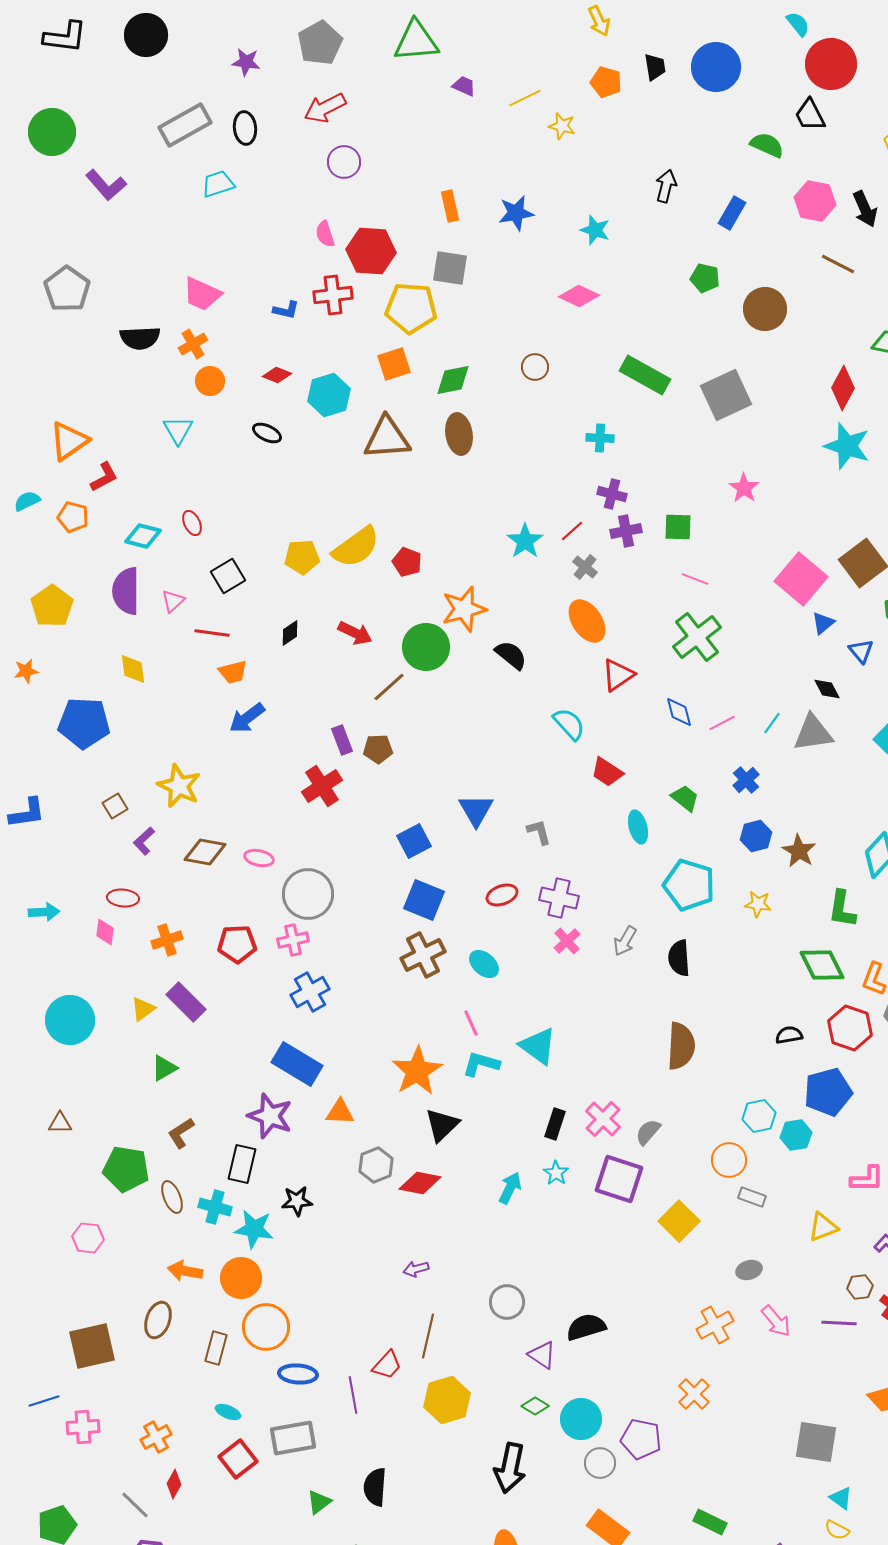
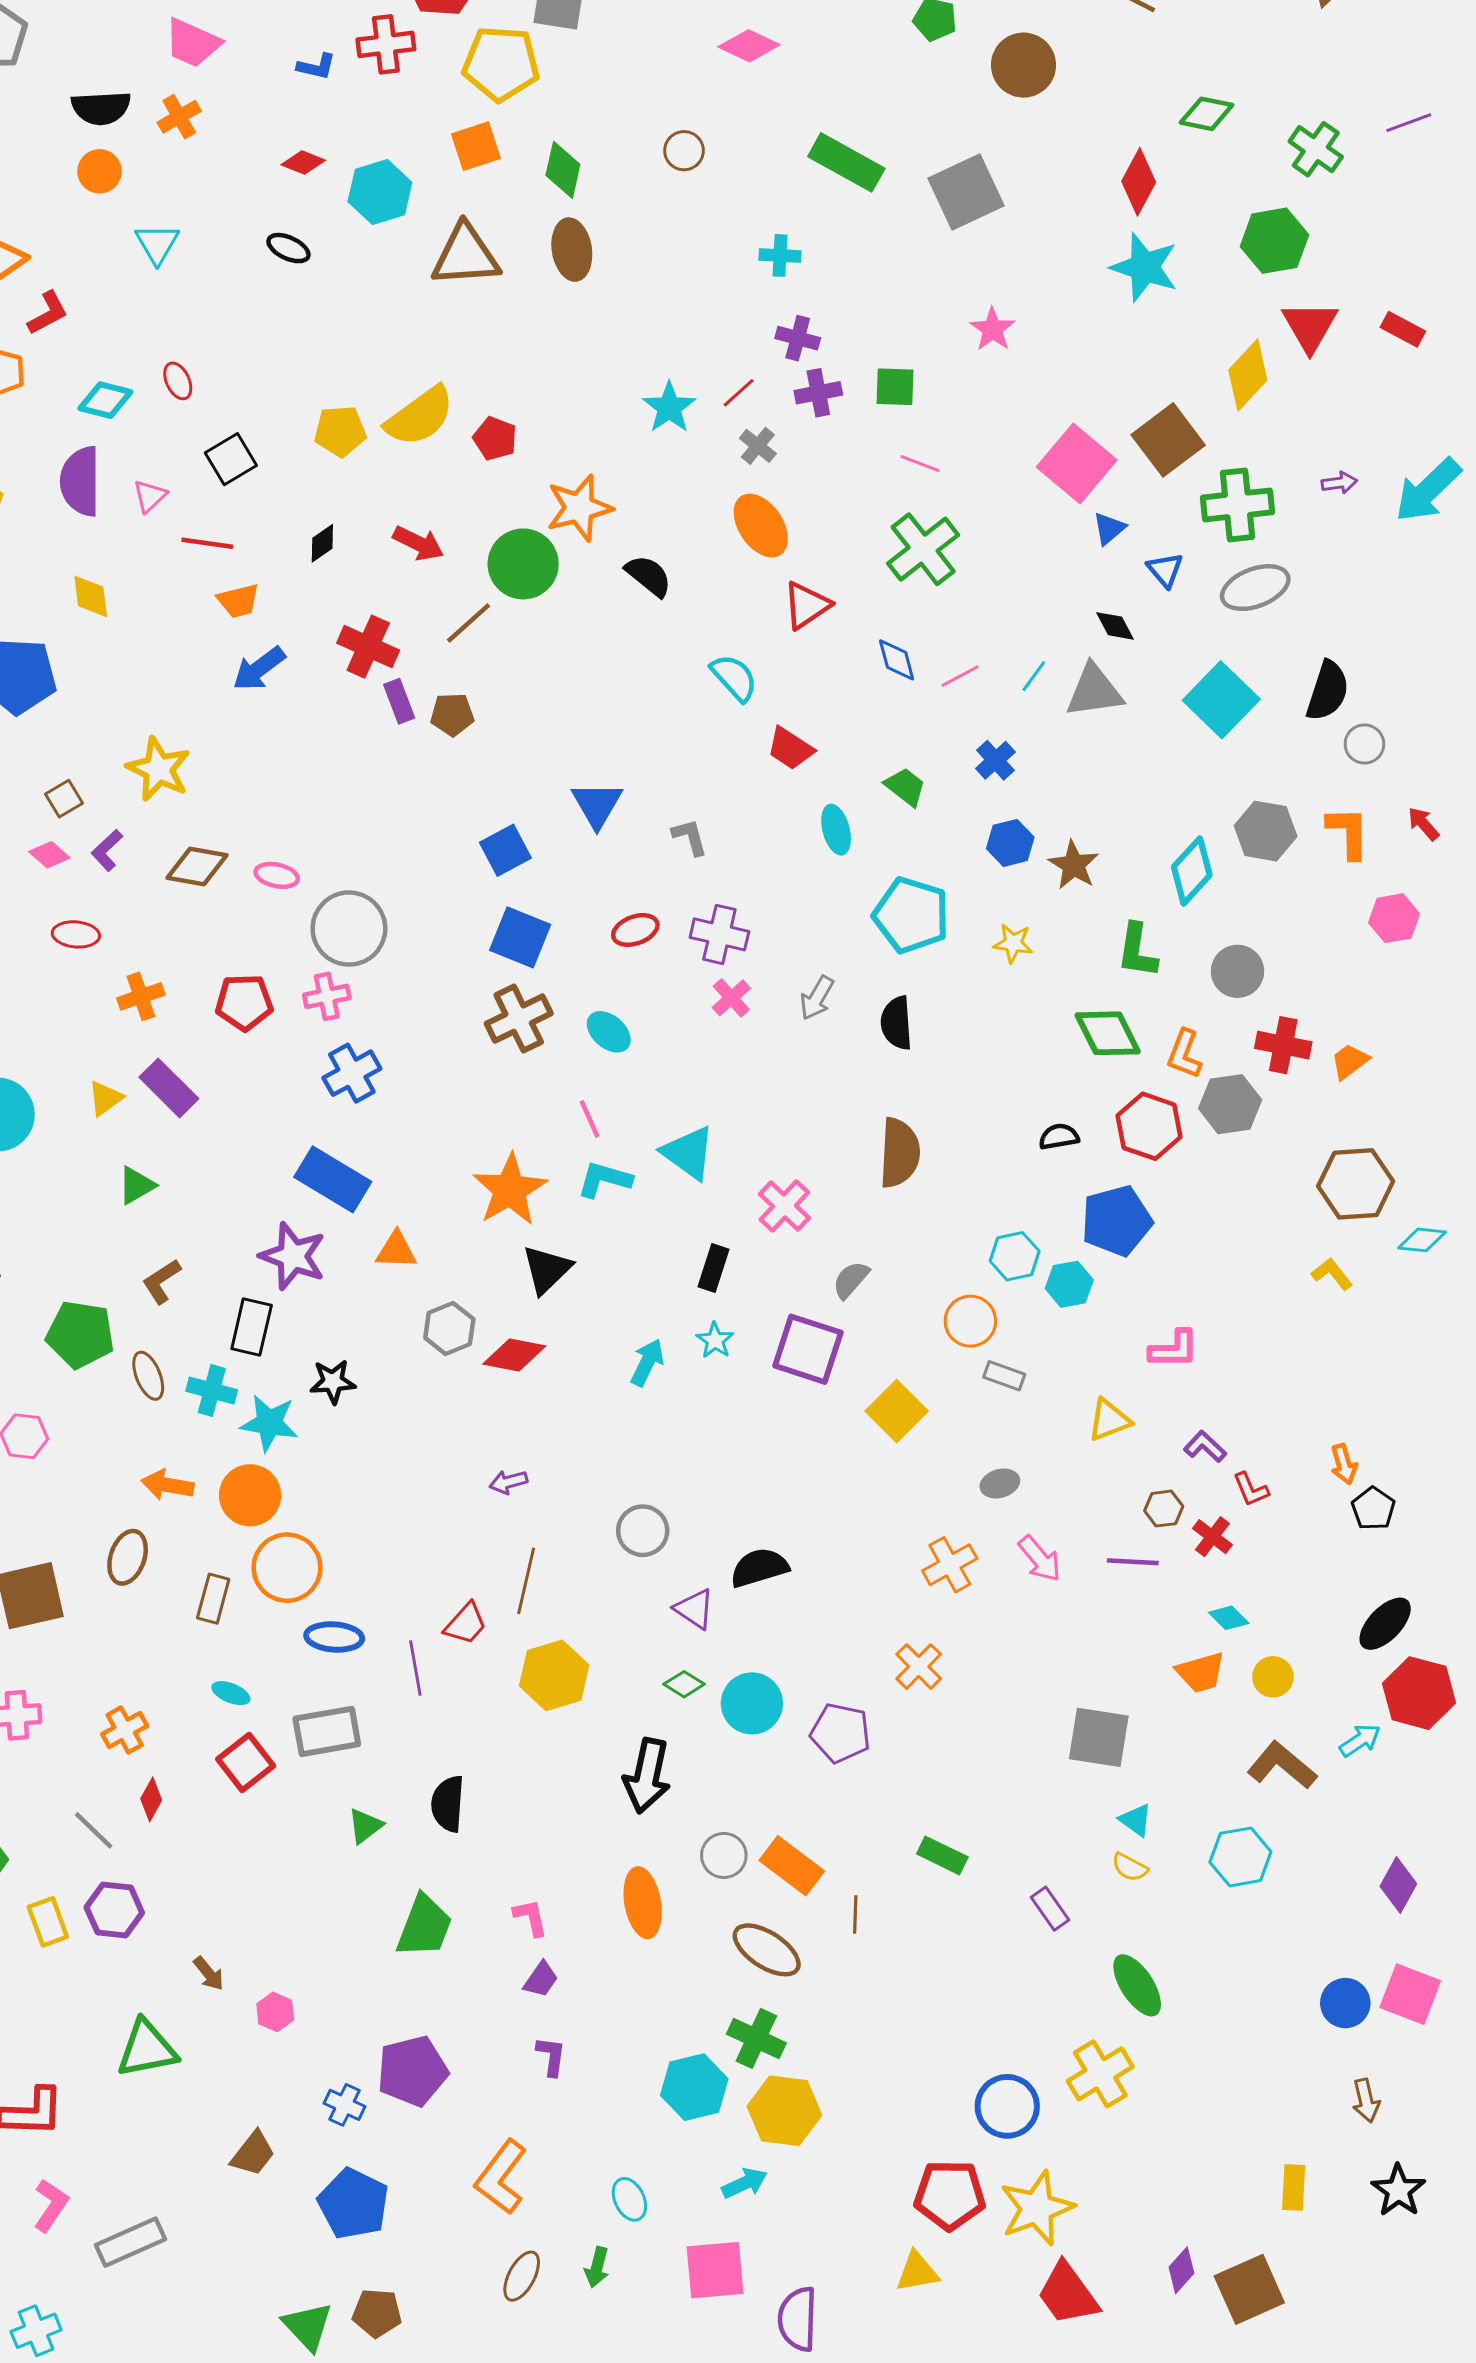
green diamond: (453, 380) -> (563, 170), turned -66
orange circle: (210, 381) -> (100, 171), moved
red cross: (322, 786) -> (368, 647), moved, turned -33
pink diamond: (105, 932) -> (49, 855), moved, turned -56
pink cross: (603, 1119) -> (784, 1206), moved
gray circle: (600, 1463) -> (724, 1855), moved

